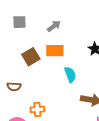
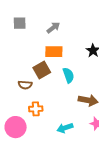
brown square: (31, 57) -> (42, 70), moved
brown semicircle: (14, 87) -> (25, 85), moved

